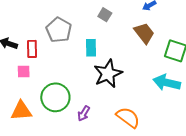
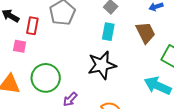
cyan rectangle: (91, 48) -> (108, 32), moved

